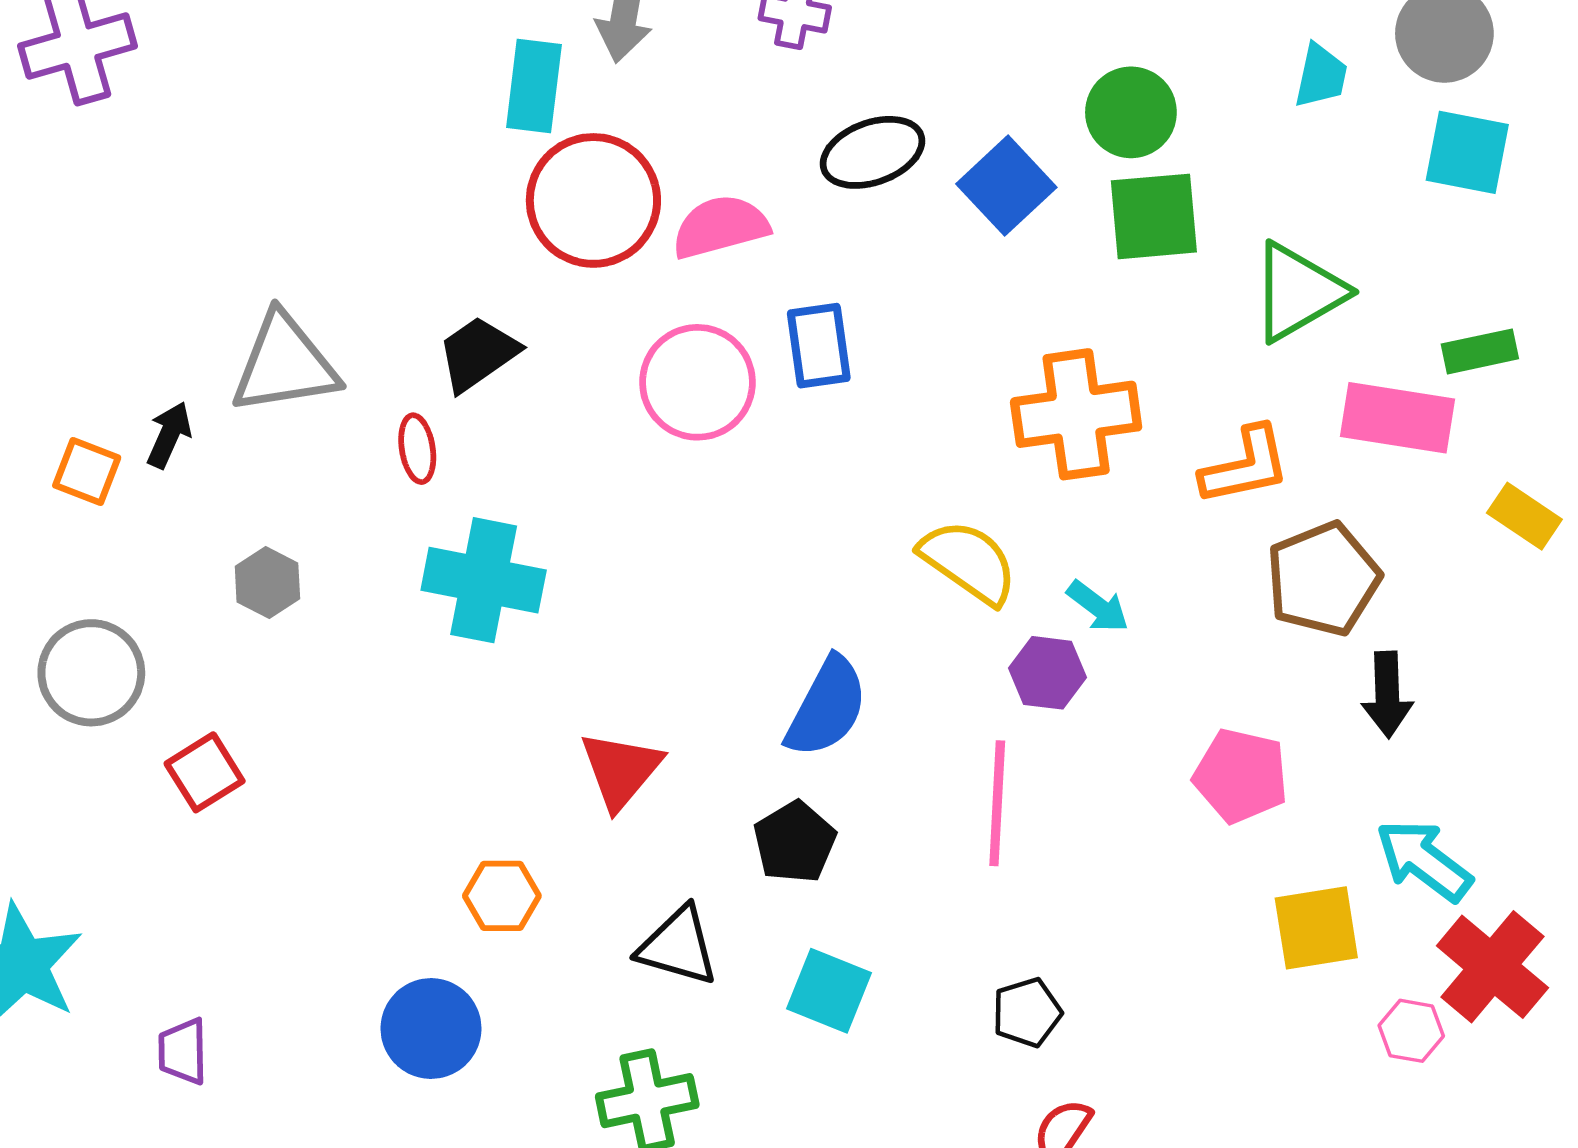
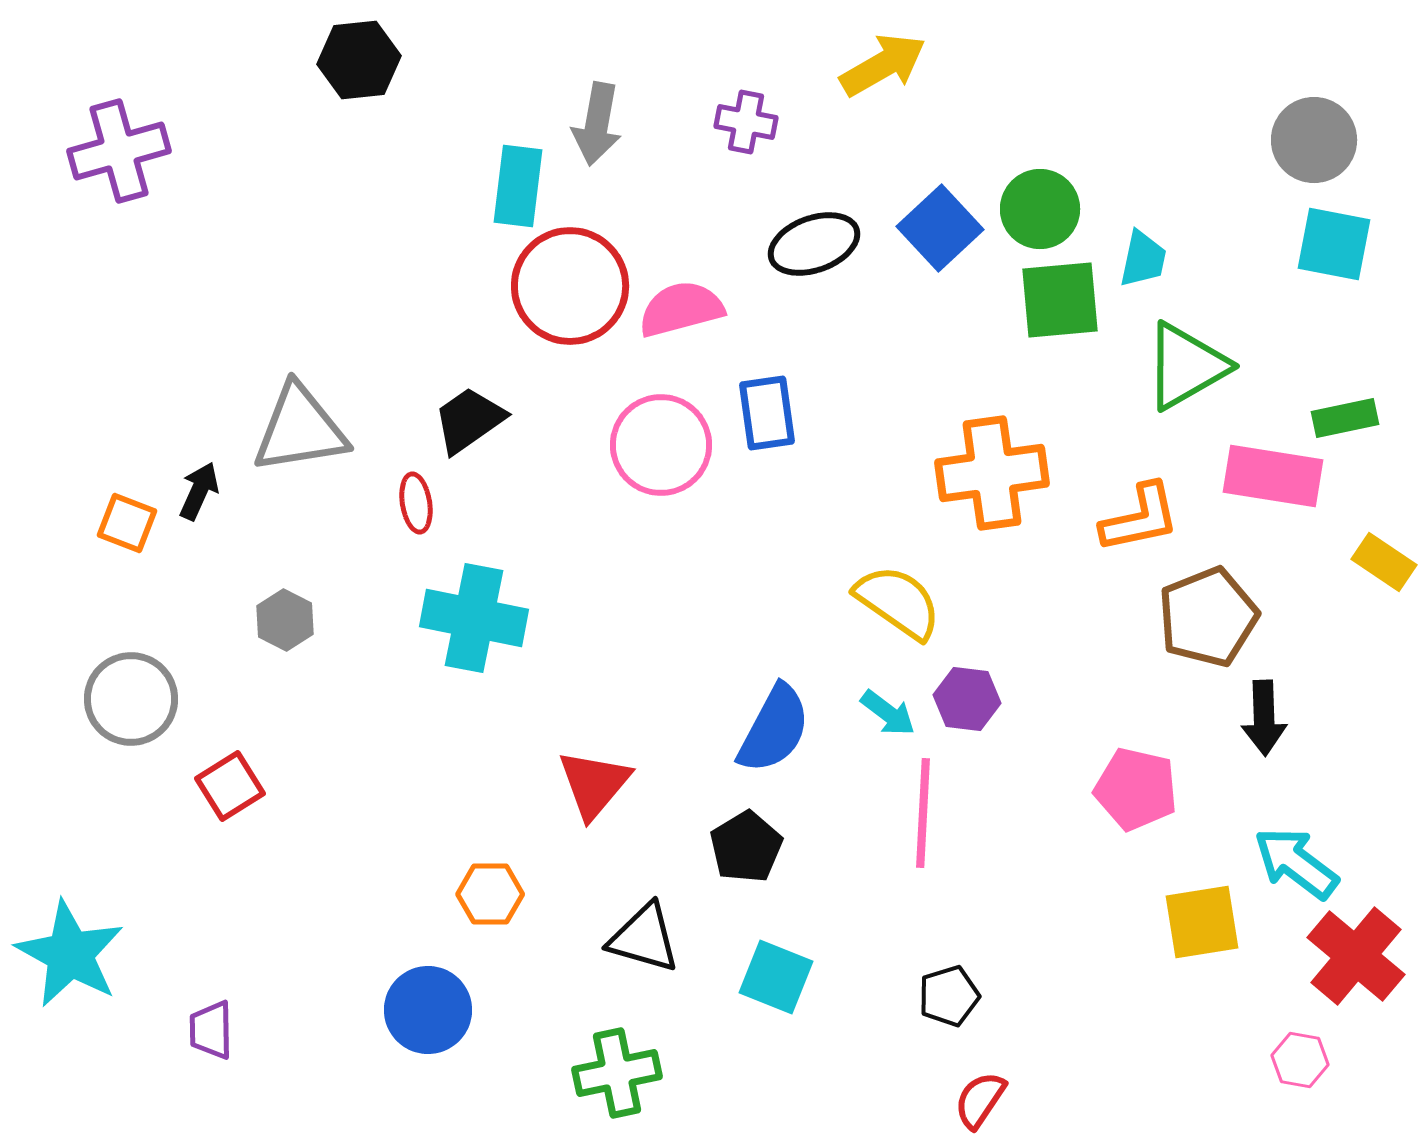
cyan trapezoid: (1321, 76) -> (1143, 259), moved
blue square: (1006, 186) -> (940, 228), moved
cyan arrow: (1098, 606) -> (888, 713), moved
pink hexagon: (1411, 1031) -> (1300, 1060), moved

